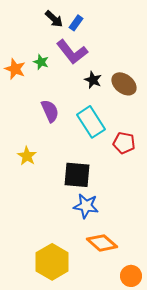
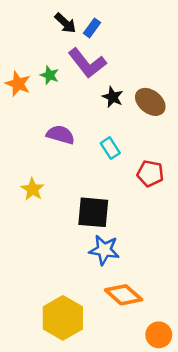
purple semicircle: (50, 111) -> (60, 135), turned -50
cyan rectangle: (91, 122) -> (110, 148), size x0.6

